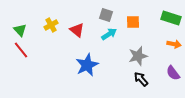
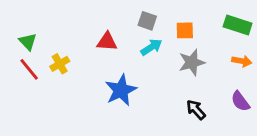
yellow cross: (51, 25) -> (60, 64), moved
red triangle: (77, 30) -> (107, 42), turned -35
gray star: (138, 56) -> (192, 62), moved

